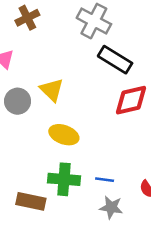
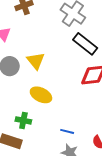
green cross: (64, 179) -> (23, 120), moved, size x0.7

